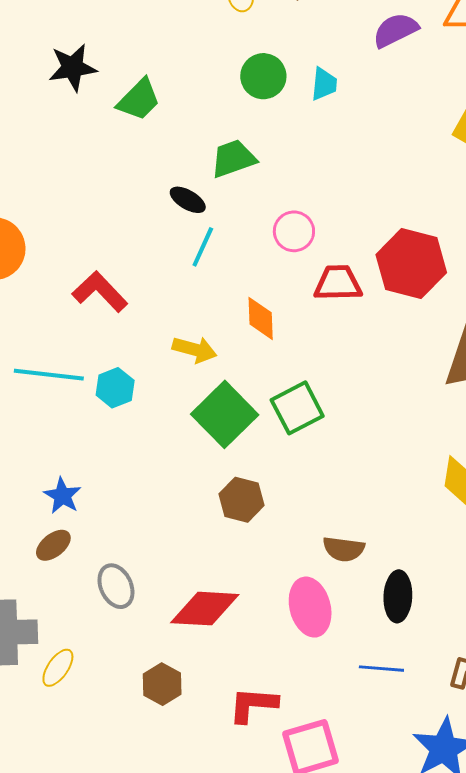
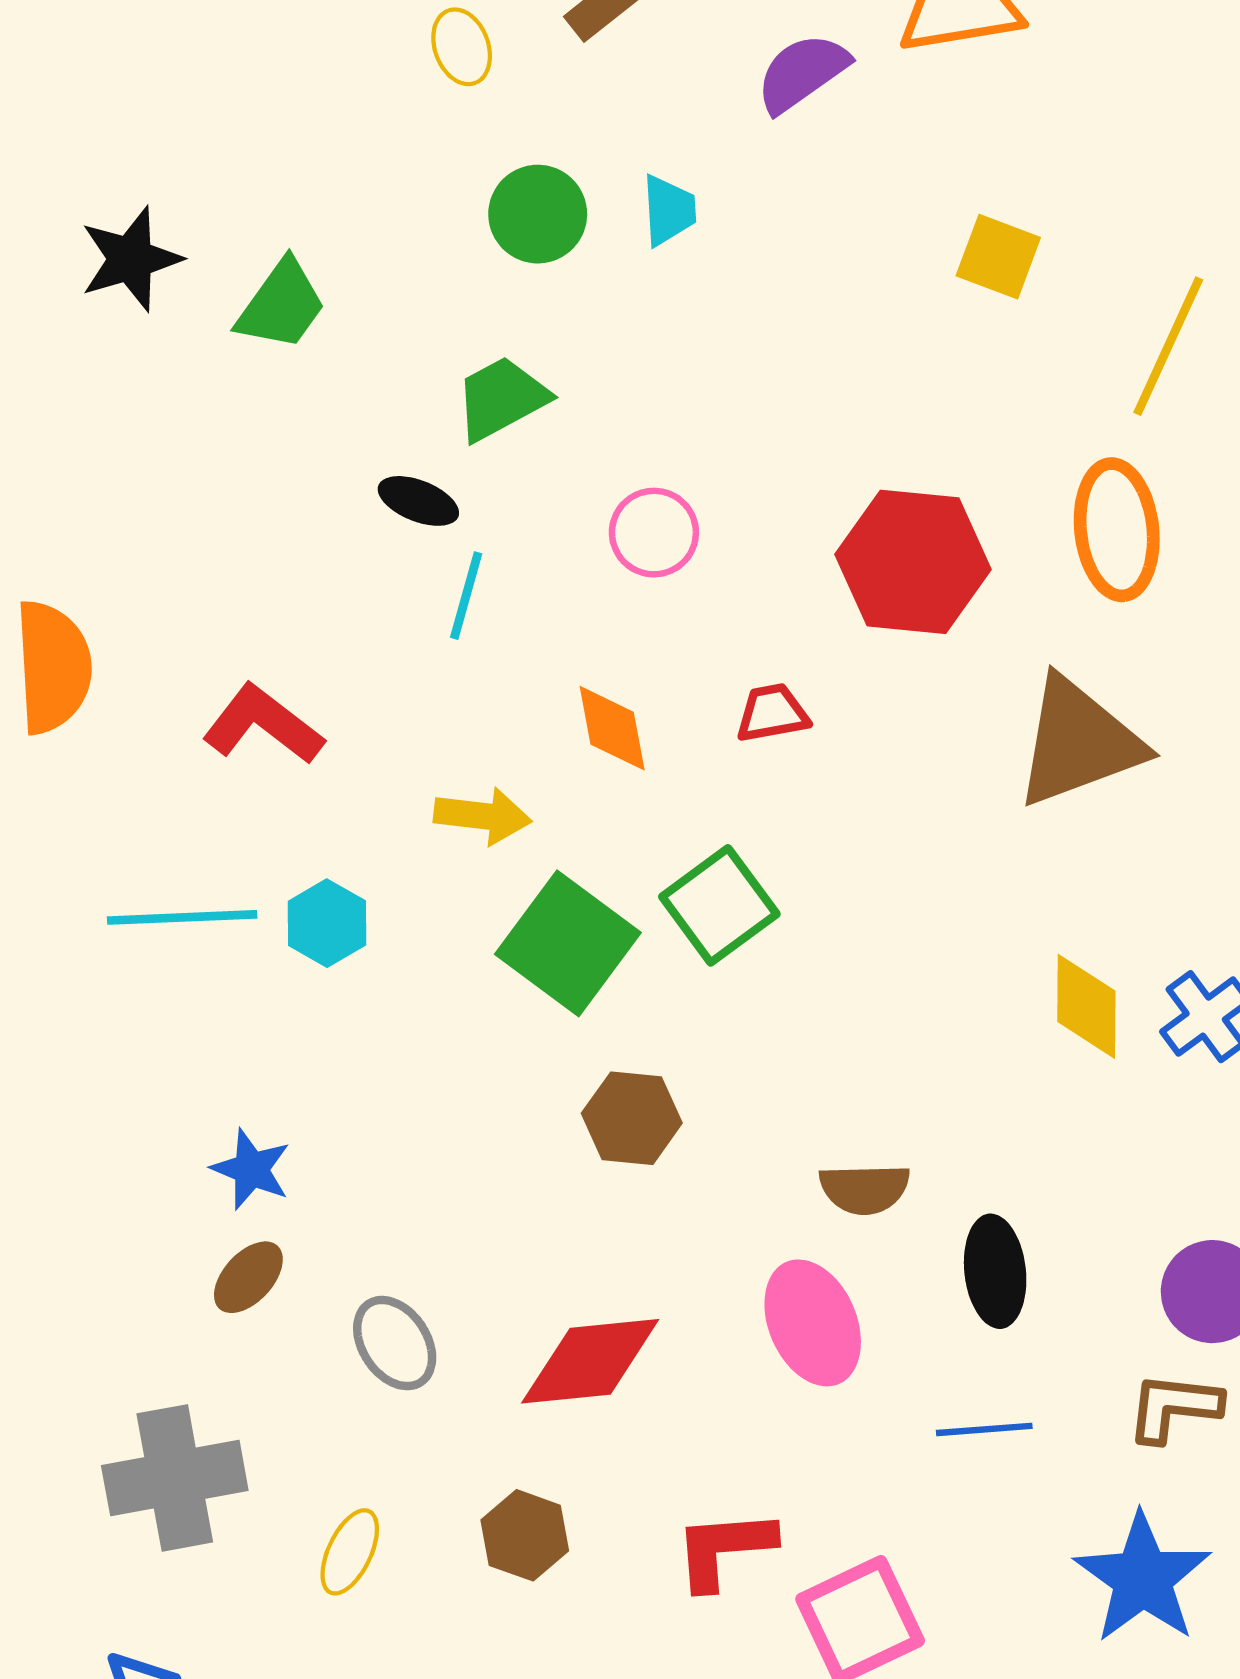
red trapezoid: (338, 283) -> (772, 713), moved, size x0.7
yellow ellipse: (58, 668) -> (350, 1552), moved

